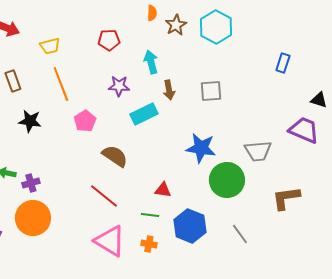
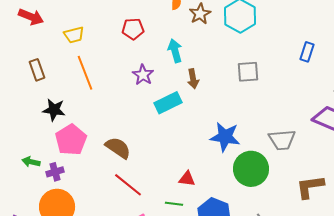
purple star: (119, 86) -> (143, 75), turned 30
gray square: (211, 91) -> (248, 72), moved
pink pentagon: (85, 121) -> (71, 140), moved, size x1.4
brown semicircle: (115, 156) -> (118, 148), moved

